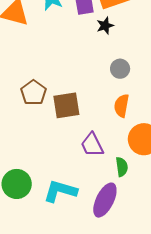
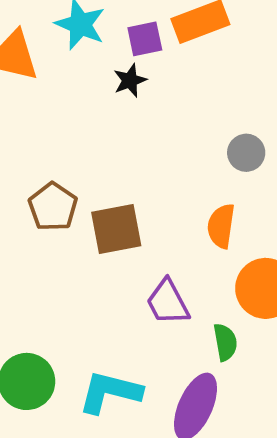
black star: (105, 26) -> (130, 80), moved
gray circle: (120, 69) -> (246, 153), moved

